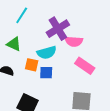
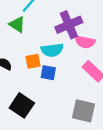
green triangle: (14, 44) -> (17, 25), moved
orange square: (32, 65) -> (33, 61), turned -32

